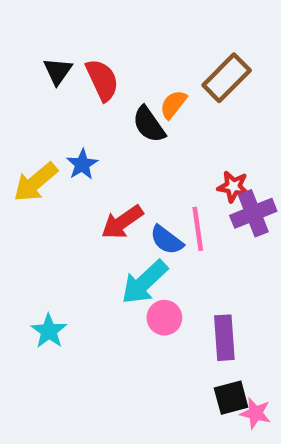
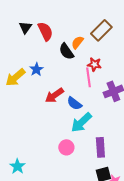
red star: (233, 187) -> (94, 64), moved
pink line: (198, 229) -> (88, 77), moved
cyan arrow: (144, 282) -> (81, 122), moved
pink circle: (164, 318) -> (66, 147), moved
cyan star: (49, 331) -> (17, 166), moved

